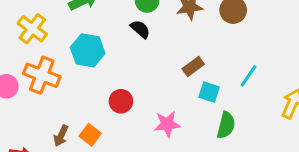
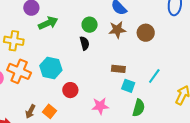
yellow cross: (32, 29) -> (14, 41), turned -30
black semicircle: (140, 29) -> (84, 43), turned 32
cyan hexagon: (88, 50) -> (51, 68), moved
brown rectangle: (193, 67) -> (118, 69), turned 40

